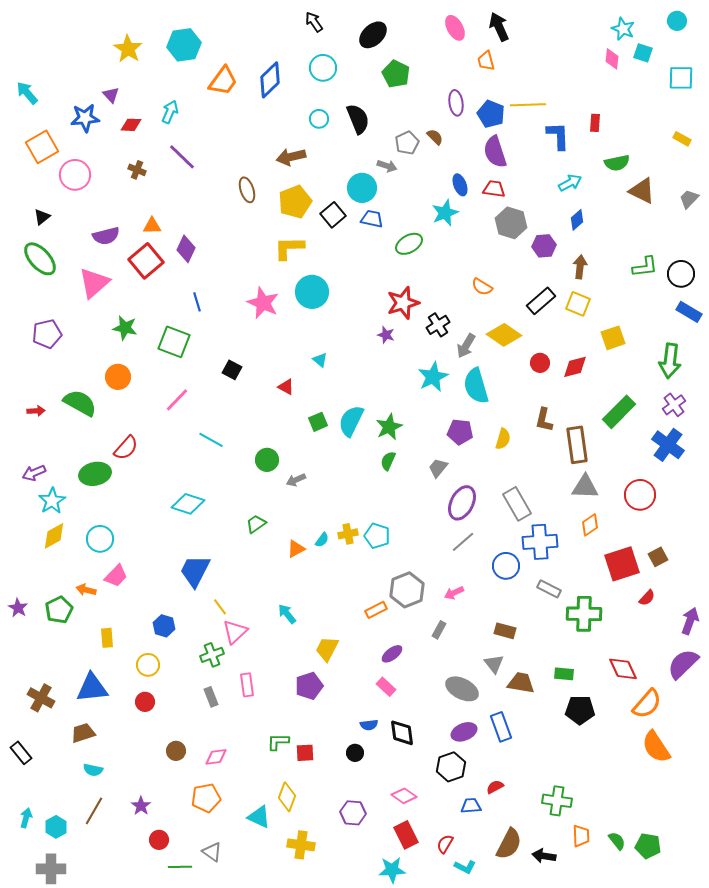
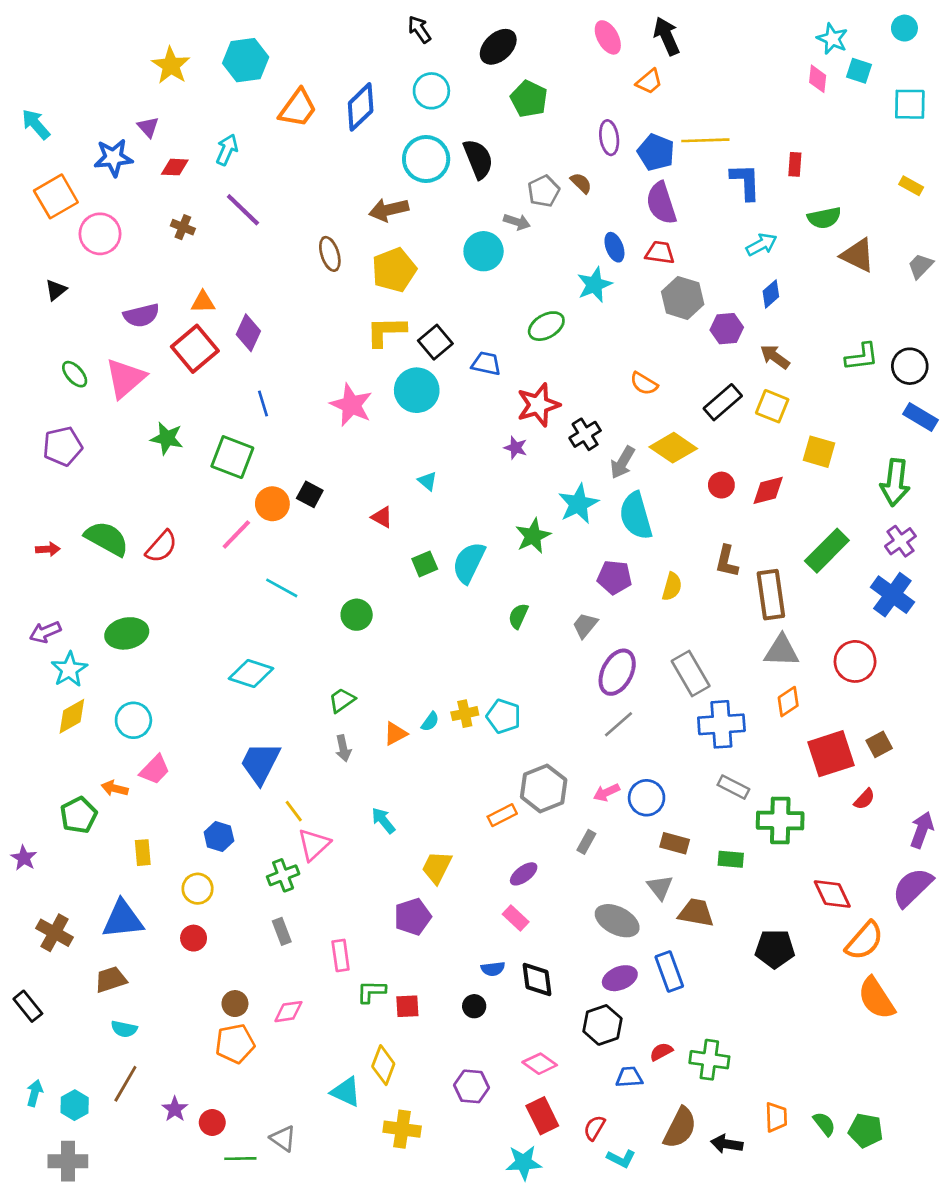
orange trapezoid: (486, 61) -> (649, 82), turned -115
cyan circle: (319, 119) -> (426, 159), size x1.8
black square: (333, 215) -> (435, 342), moved
blue trapezoid: (372, 219) -> (486, 363), moved
green ellipse: (40, 259) -> (75, 374), moved, size x0.6
brown arrow: (580, 267) -> (775, 357), turned -60
yellow square: (613, 338) -> (819, 452), turned 35
orange circle: (118, 377) -> (272, 504), moved
green star: (389, 427) -> (533, 536), moved
red semicircle: (126, 448) -> (161, 547), moved
gray arrow: (296, 480) -> (343, 748), moved, turned -78
blue circle: (506, 566) -> (647, 798), moved
purple star: (18, 608) -> (24, 858), moved
green rectangle: (564, 674) -> (731, 859), moved
pink rectangle: (247, 685) -> (341, 955), moved
orange pentagon: (206, 798) -> (235, 1044), moved
green cross: (557, 801) -> (709, 1060), moved
purple star: (141, 806) -> (175, 1109), moved

